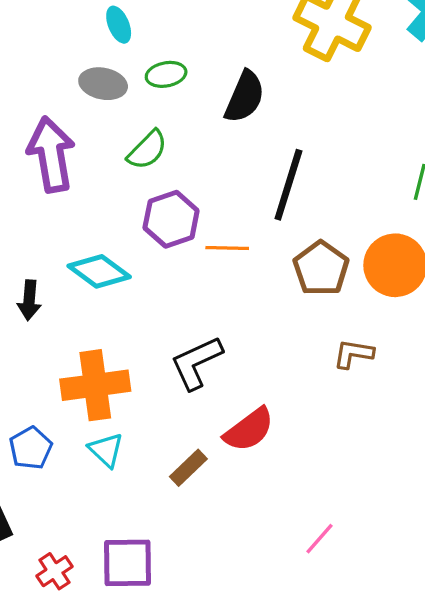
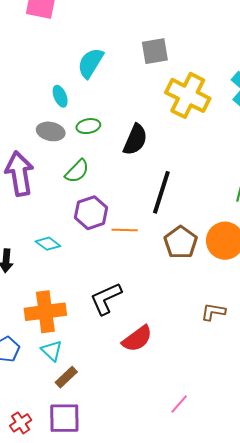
cyan diamond: (99, 271) -> (48, 244), size x0.7
brown L-shape: (353, 354) -> (213, 312), moved
brown rectangle: (188, 468) -> (66, 377), moved

